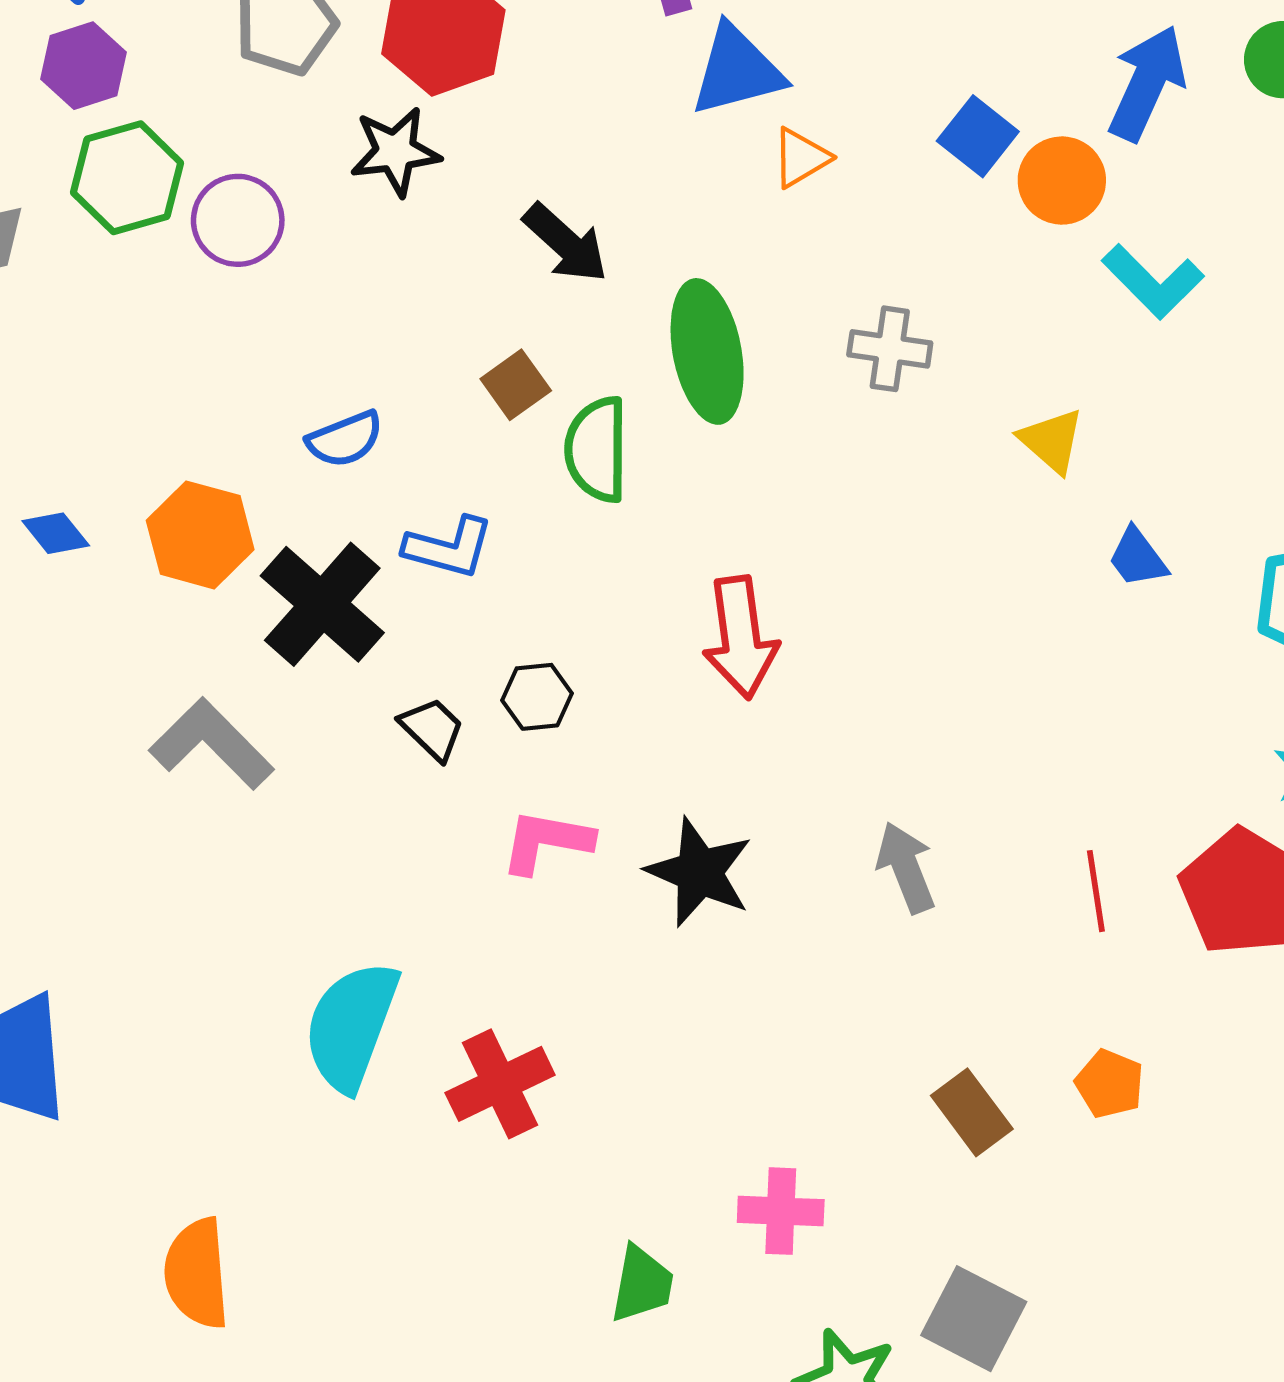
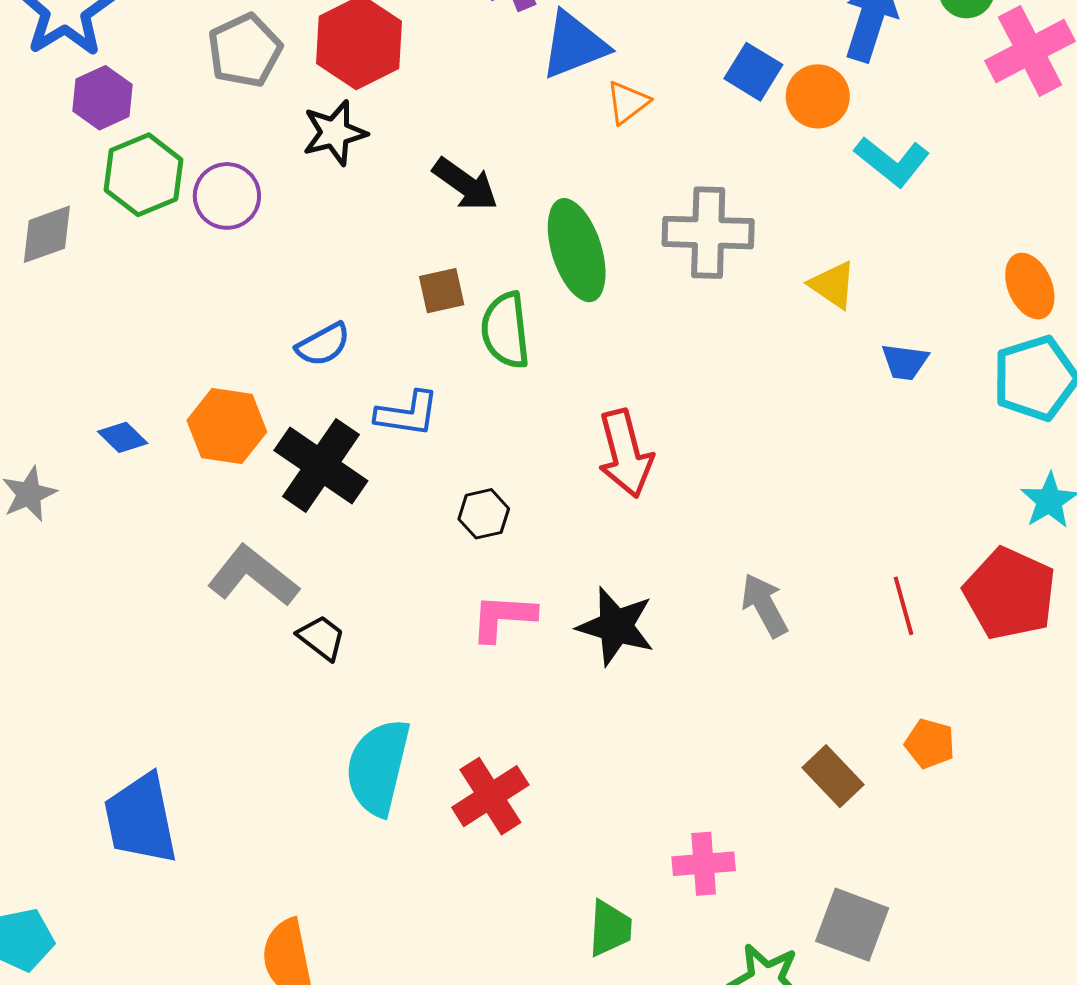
gray cross: (890, 349) -> (708, 233), size x1.5
brown square: (516, 385) -> (442, 291), turned 30
blue trapezoid: (1138, 558) -> (905, 362), turned -39
black trapezoid: (432, 729) -> (321, 638), moved

